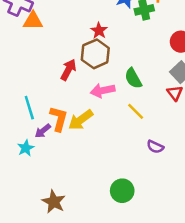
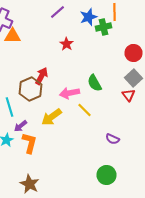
brown hexagon: (95, 54) -> (30, 89), moved
yellow line: (136, 111) -> (84, 110), moved
orange L-shape: (59, 119) -> (30, 143), moved
green circle: (122, 191) -> (106, 175), moved

